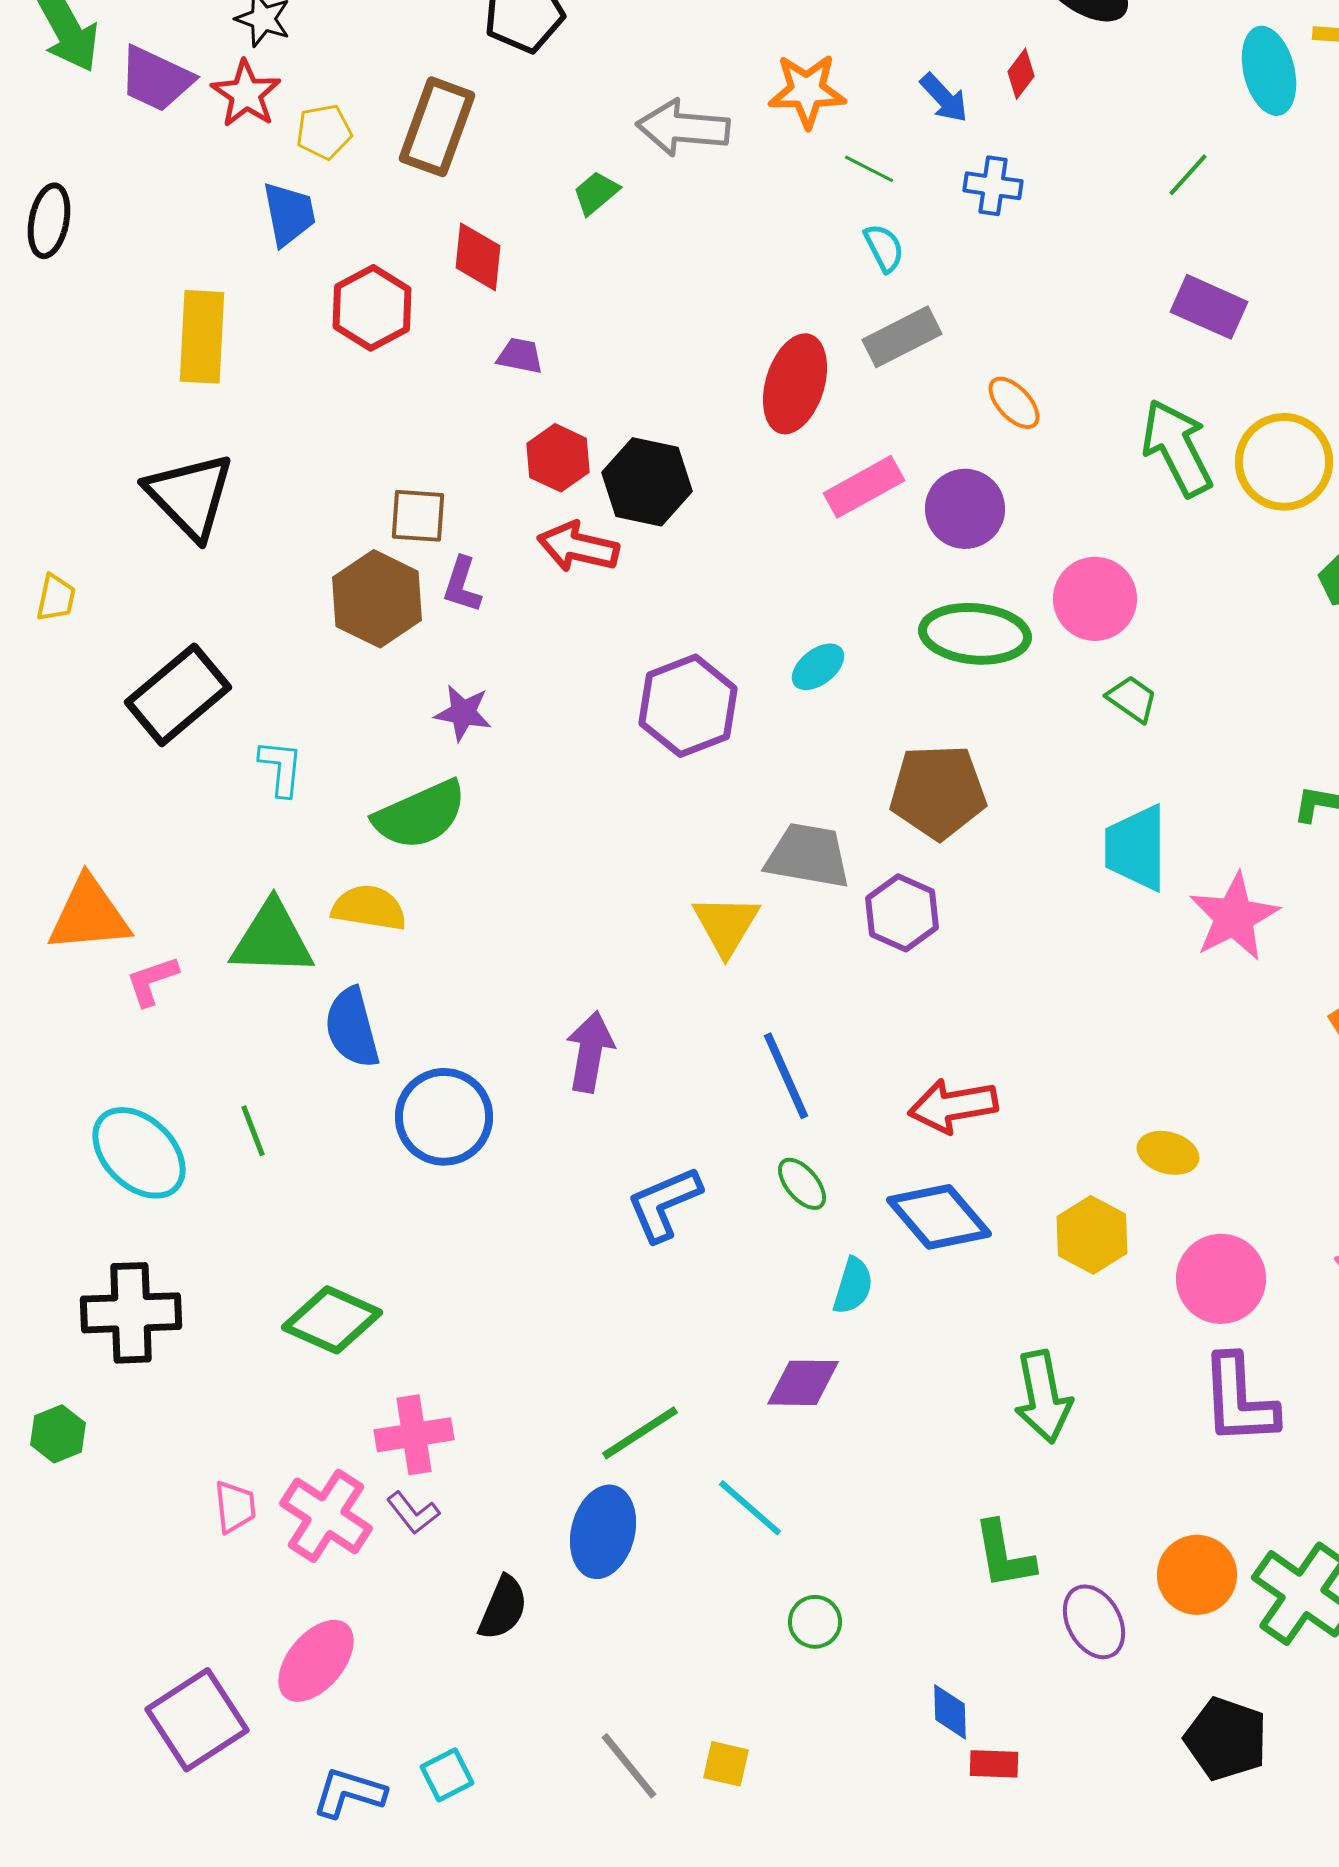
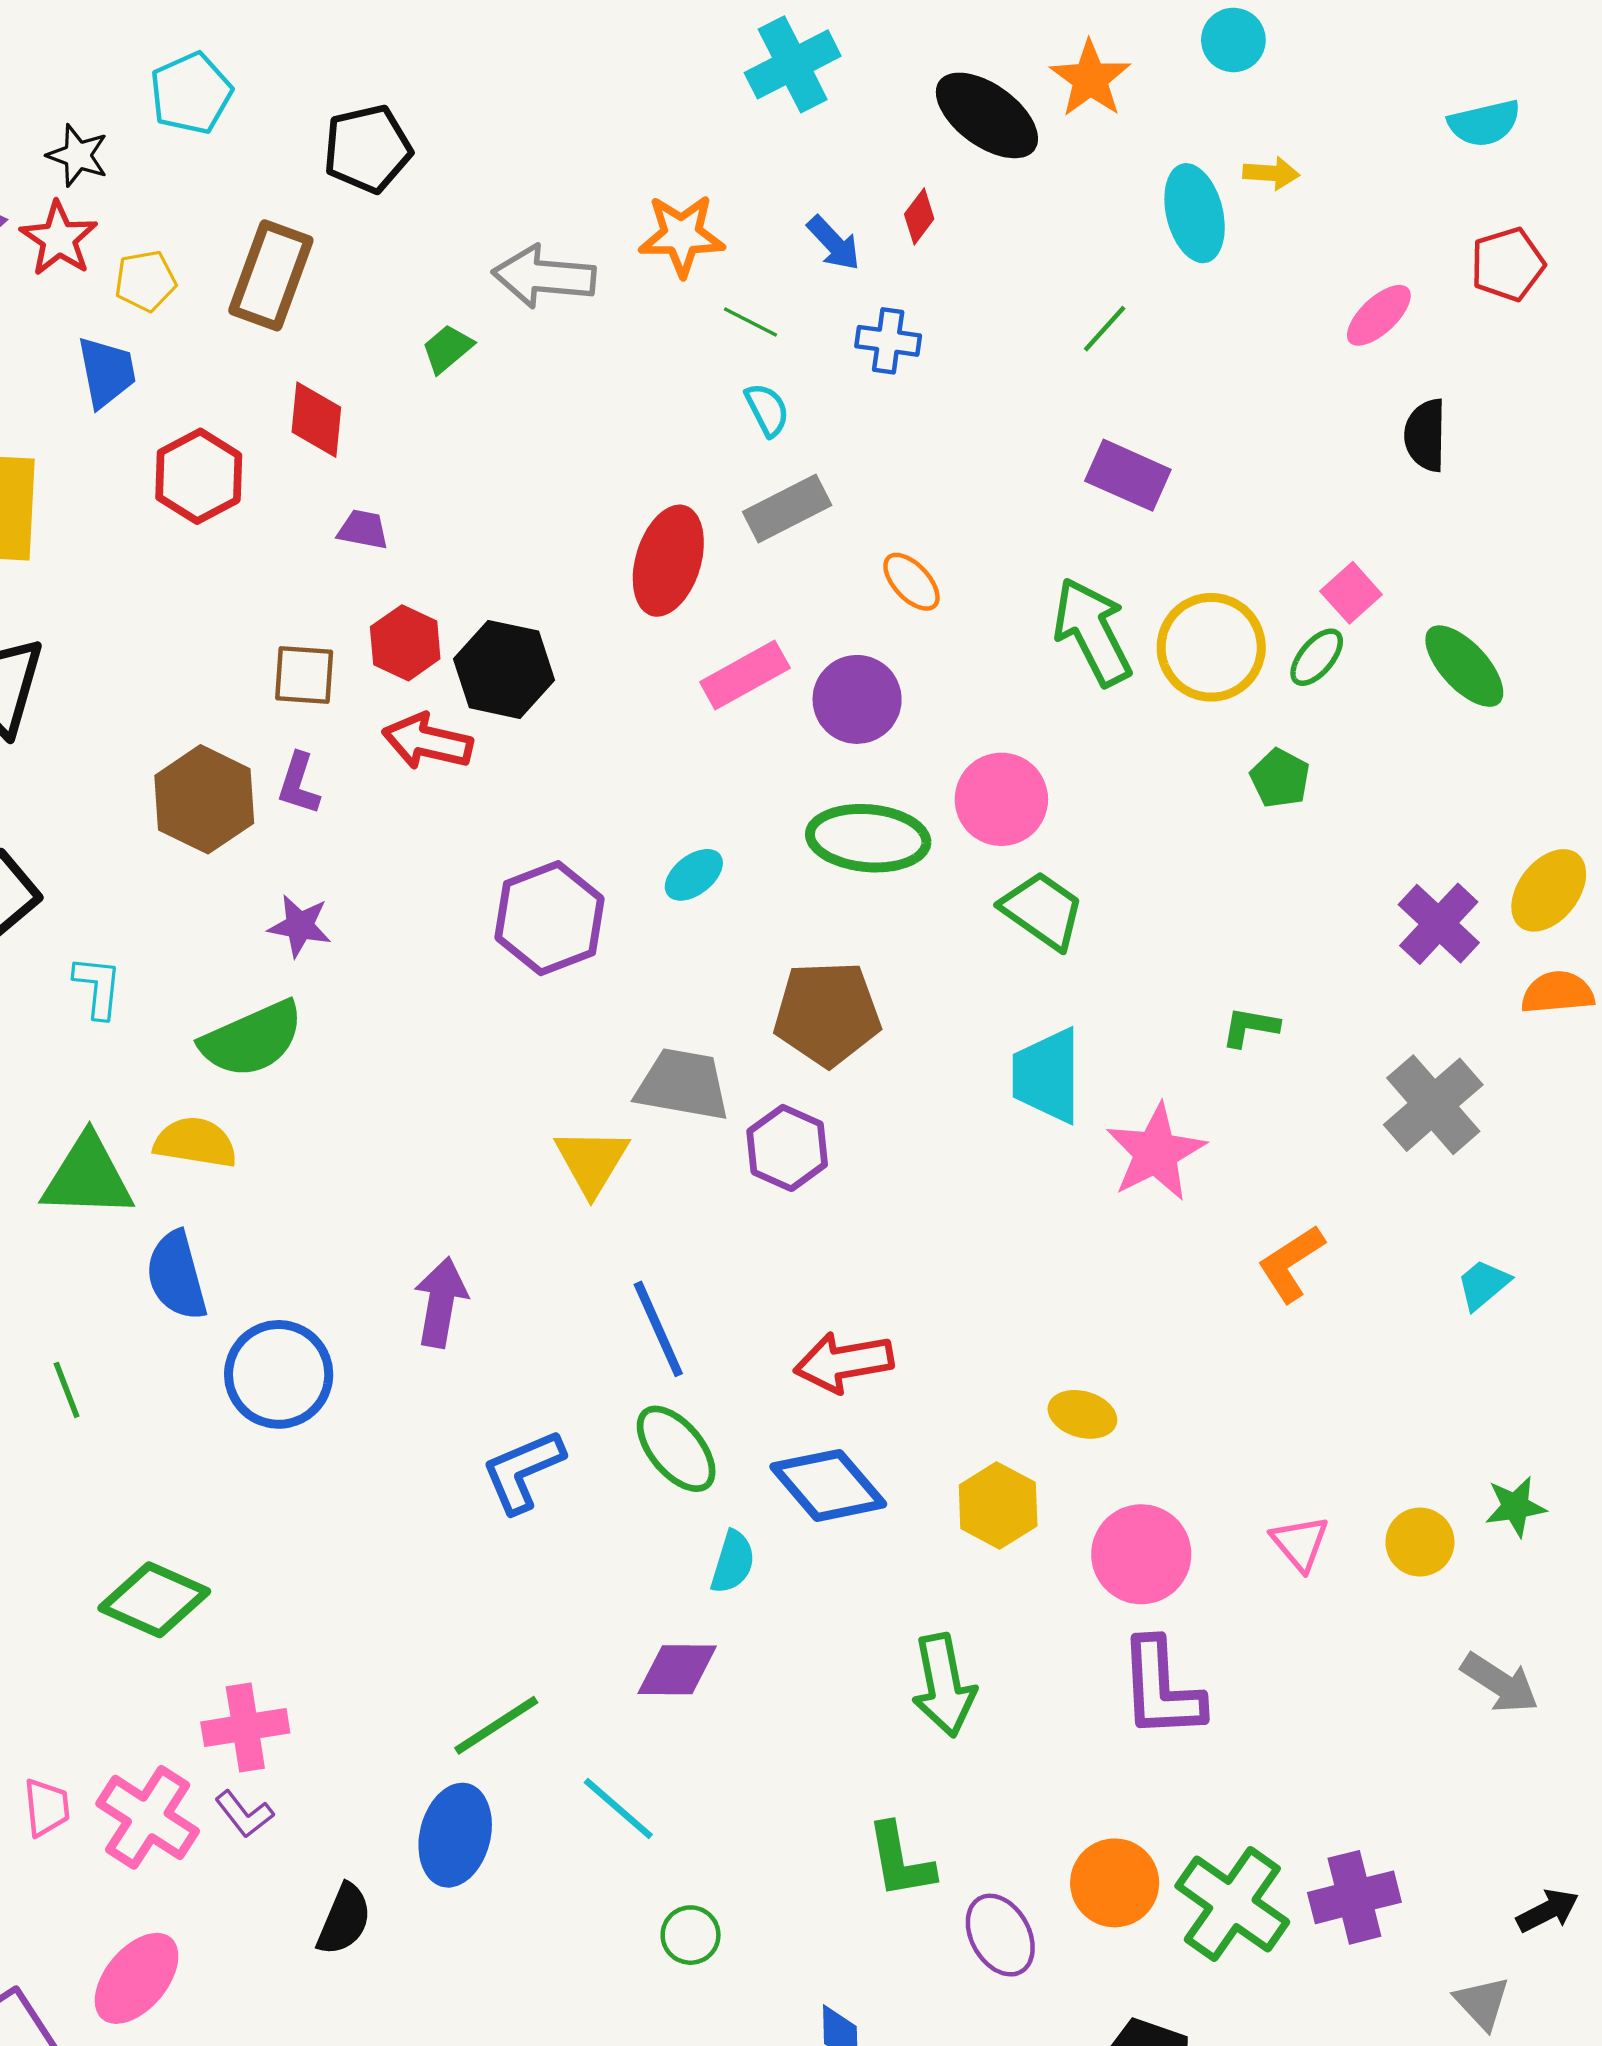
brown square: (418, 516) -> (304, 675), moved
green trapezoid: (1132, 699) -> (1042, 910), size x1.5
green ellipse: (802, 1184) -> (676, 1449), size x1.5

